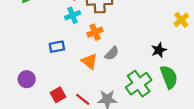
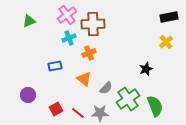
gray semicircle: (112, 53) -> (106, 88), moved
green semicircle: (169, 77) -> (155, 106), moved

